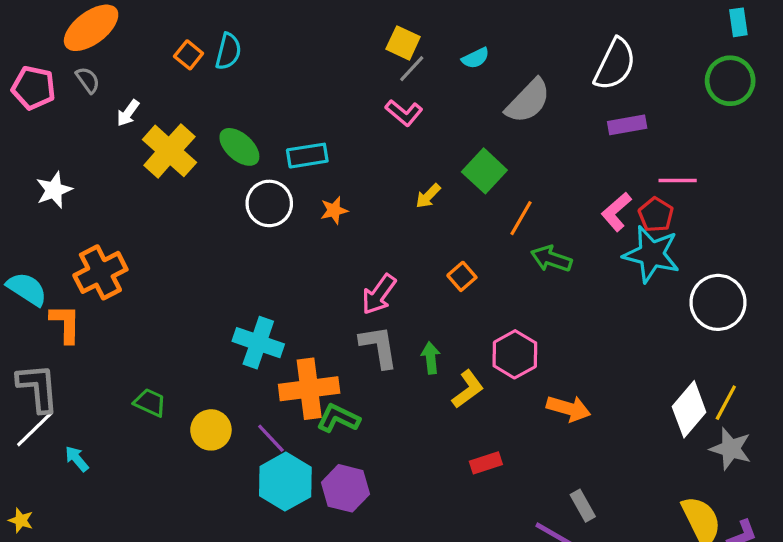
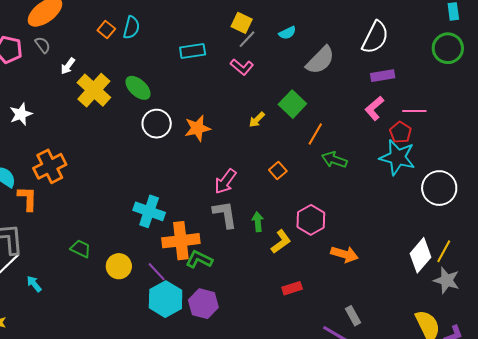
cyan rectangle: (307, 156) -> (193, 51), moved
orange star: (334, 210) -> (197, 128), size x1.5
pink L-shape: (616, 212) -> (374, 108), moved

